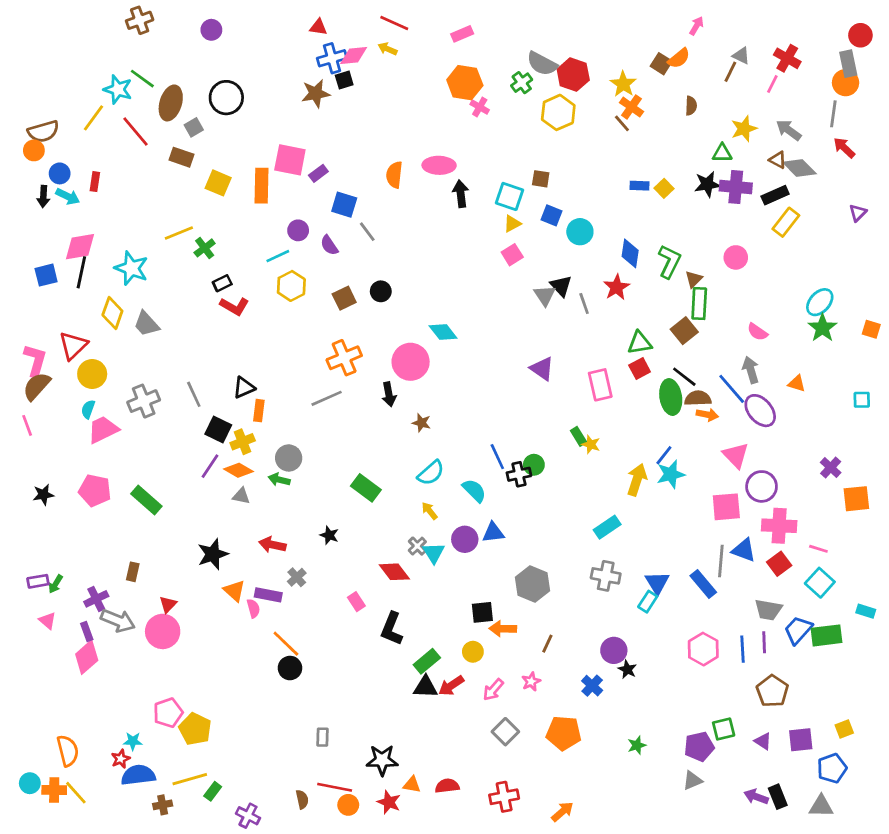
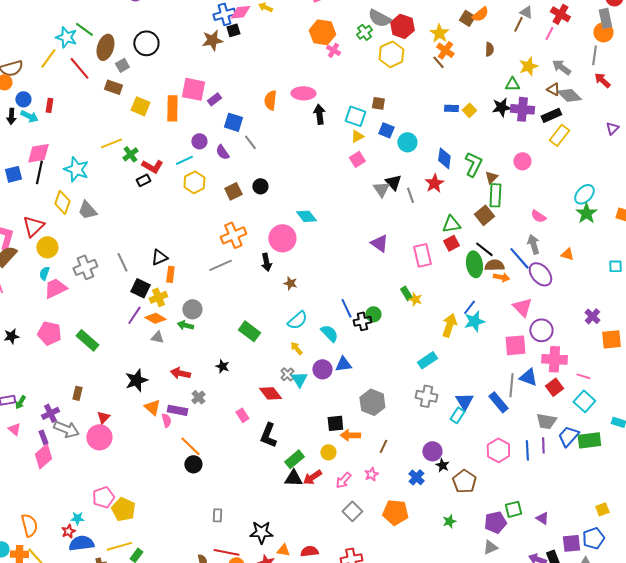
red L-shape: (234, 306) -> (152, 166), moved
brown pentagon: (772, 691) -> (464, 481), moved
purple square: (801, 740) -> (571, 543), moved

